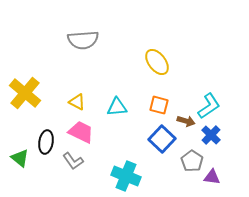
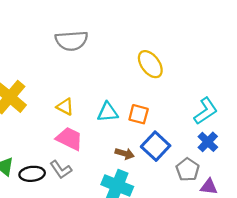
orange square: (159, 105) -> (139, 114), moved
brown arrow: (186, 121) -> (125, 154), moved
black ellipse: (46, 142) -> (32, 174), moved, turned 75

